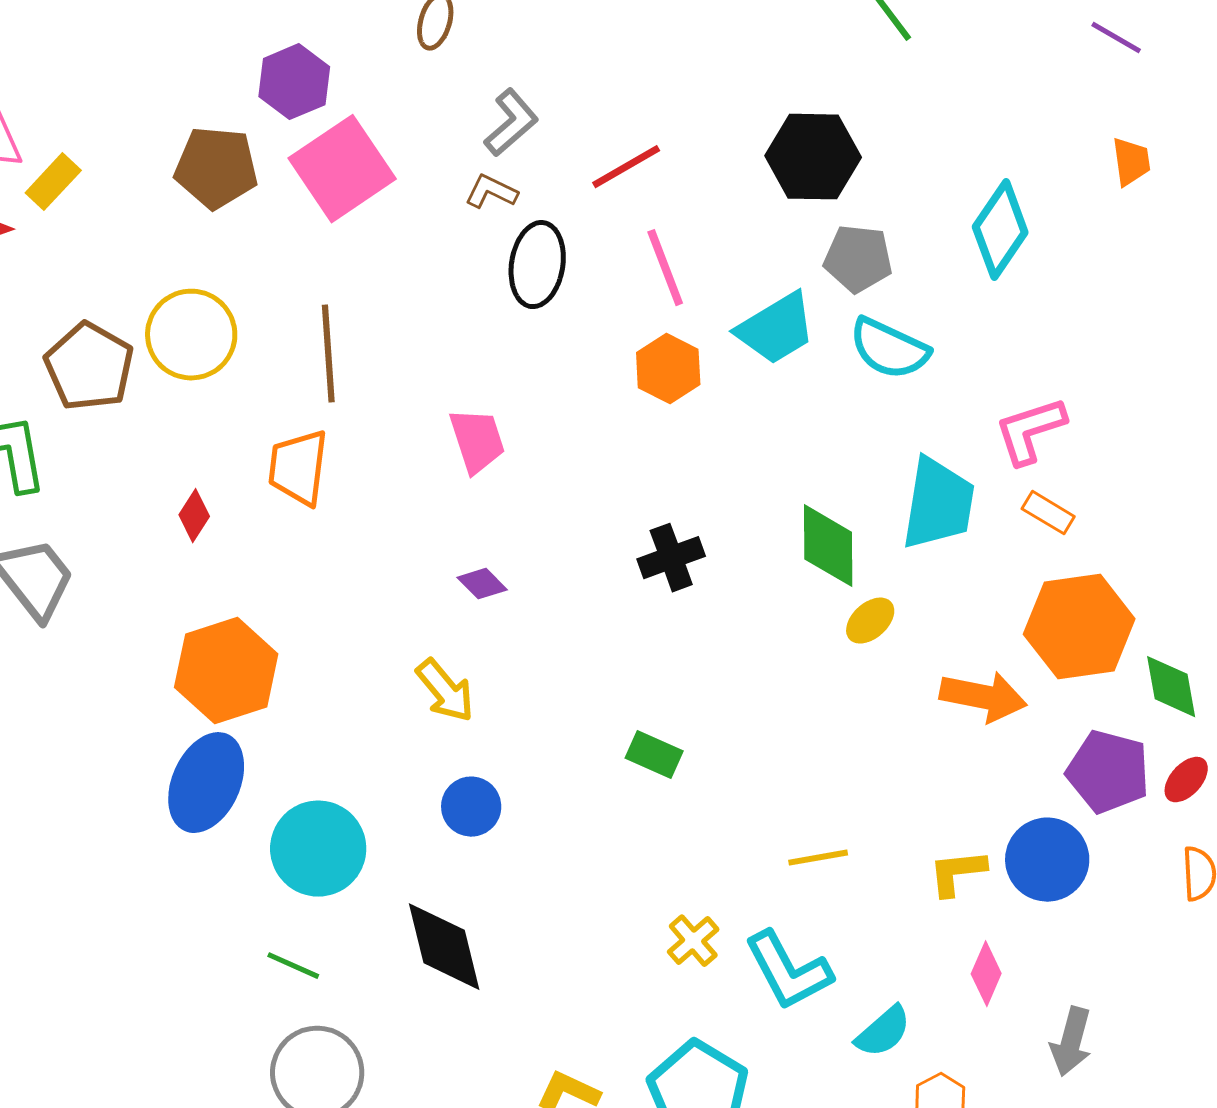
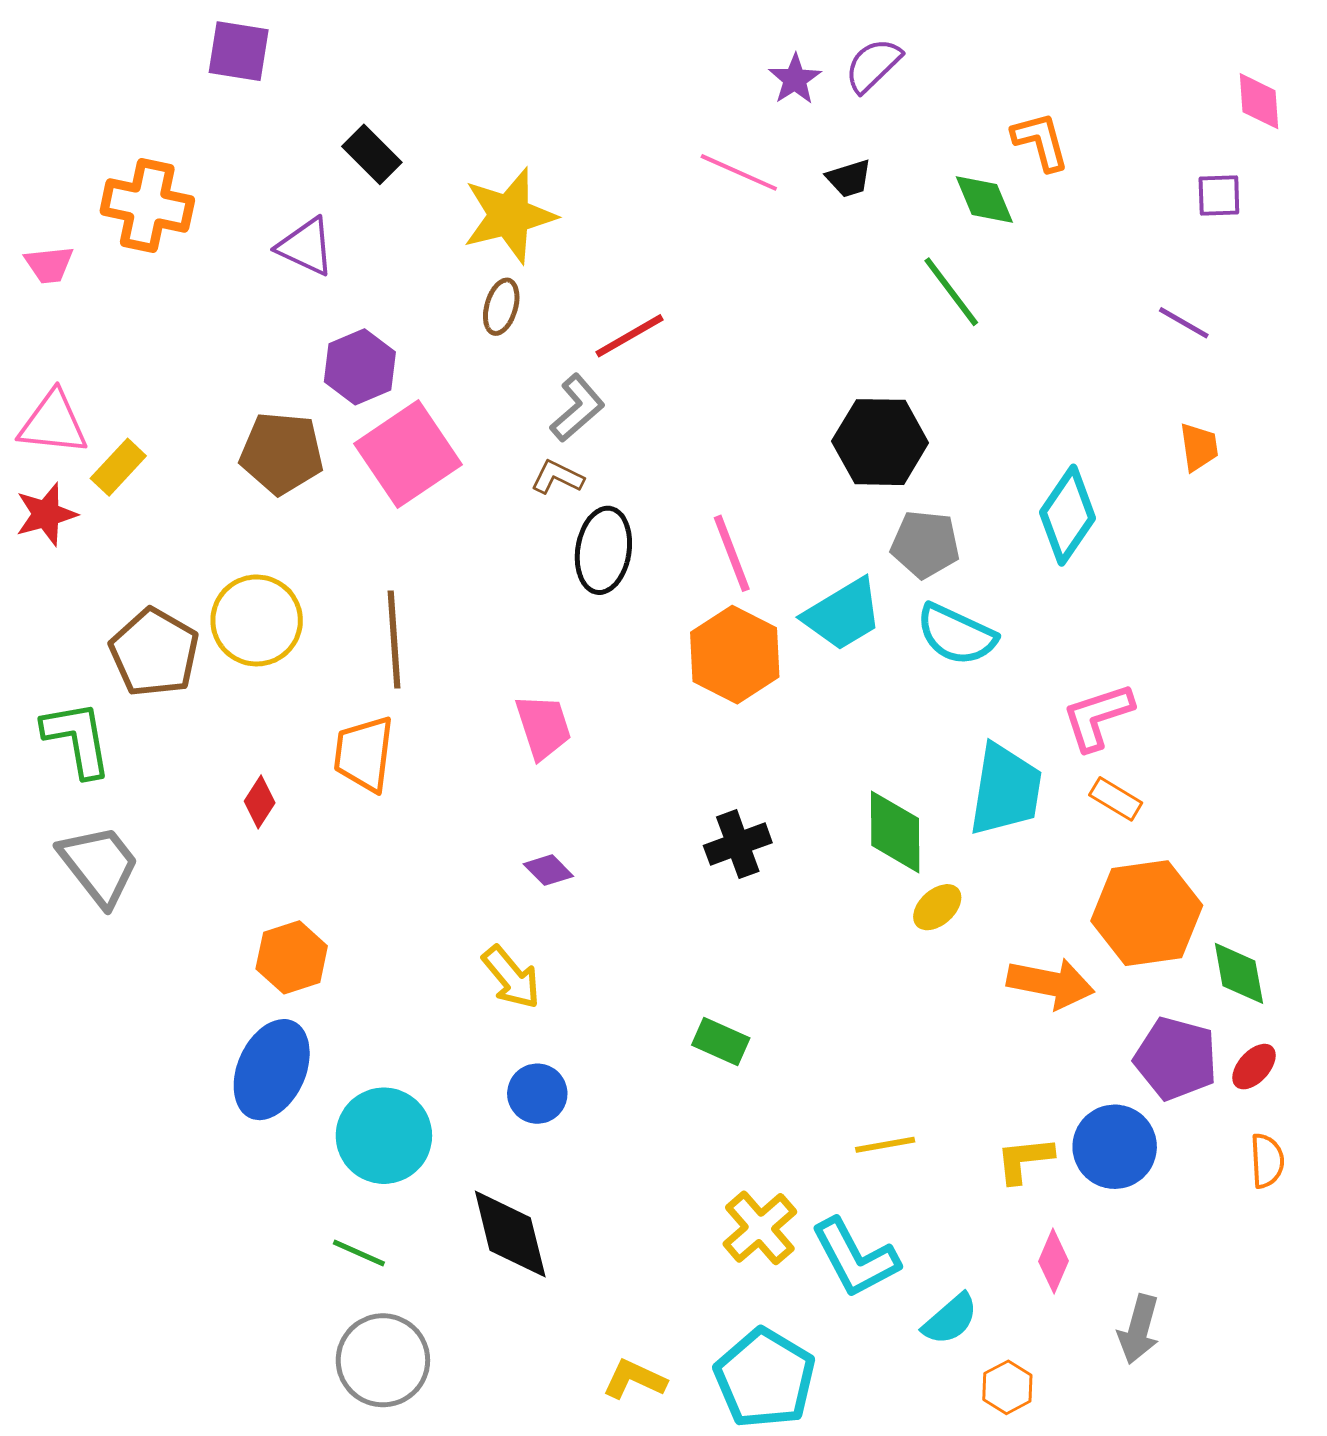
red line: (626, 167) -> (630, 336), moved
orange hexagon: (668, 369) -> (735, 655), size x1.4
orange hexagon: (226, 671) -> (292, 957), size x0.7
yellow cross: (693, 941) -> (760, 1228), size x1.4

